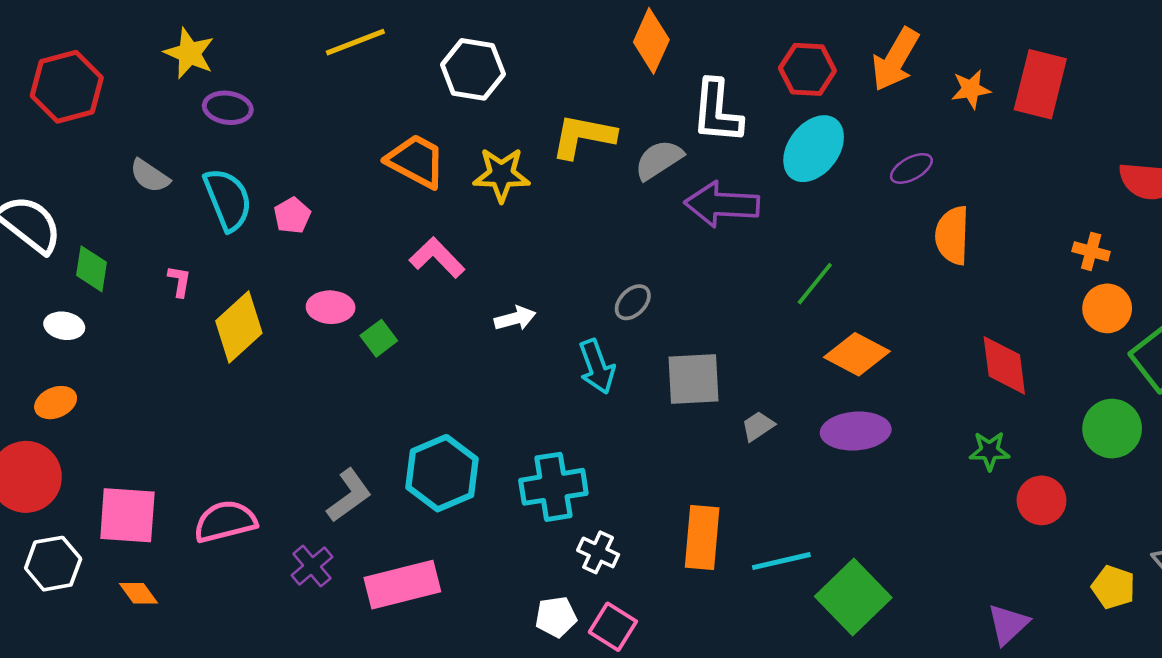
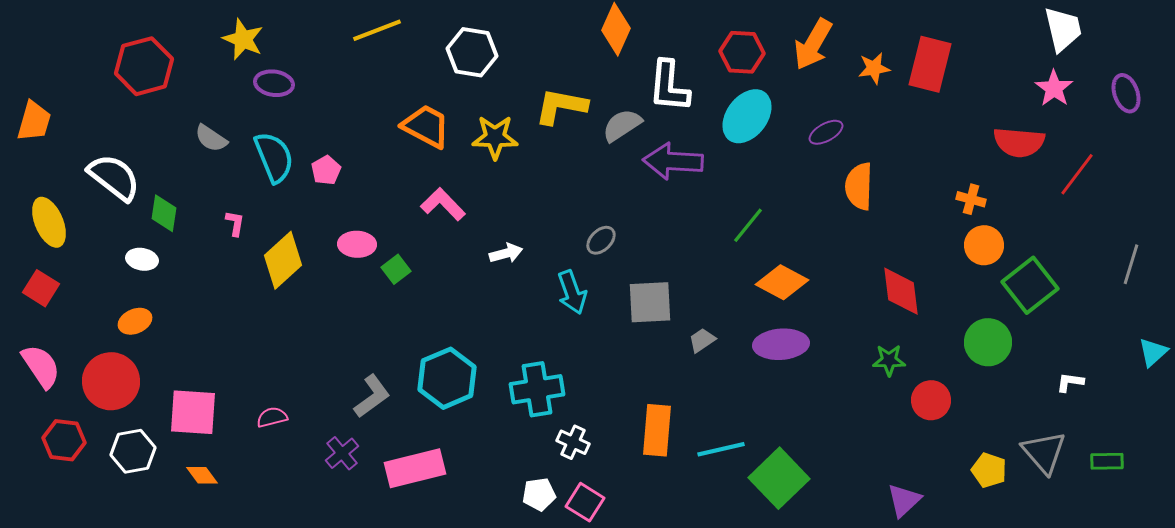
pink semicircle: (225, 521) -> (272, 417), size x0.6

